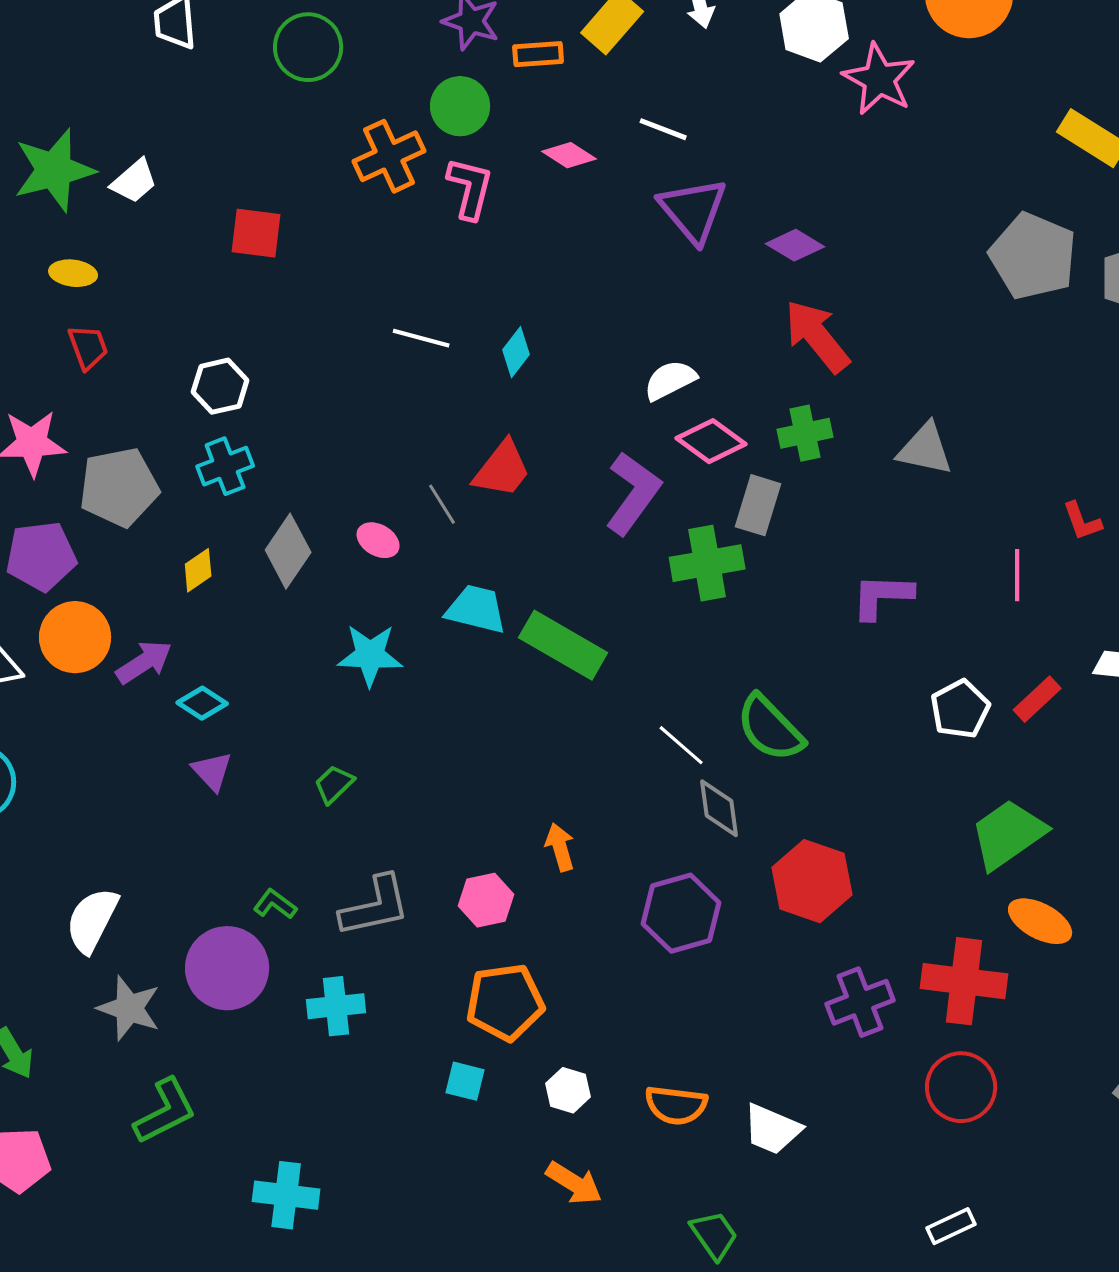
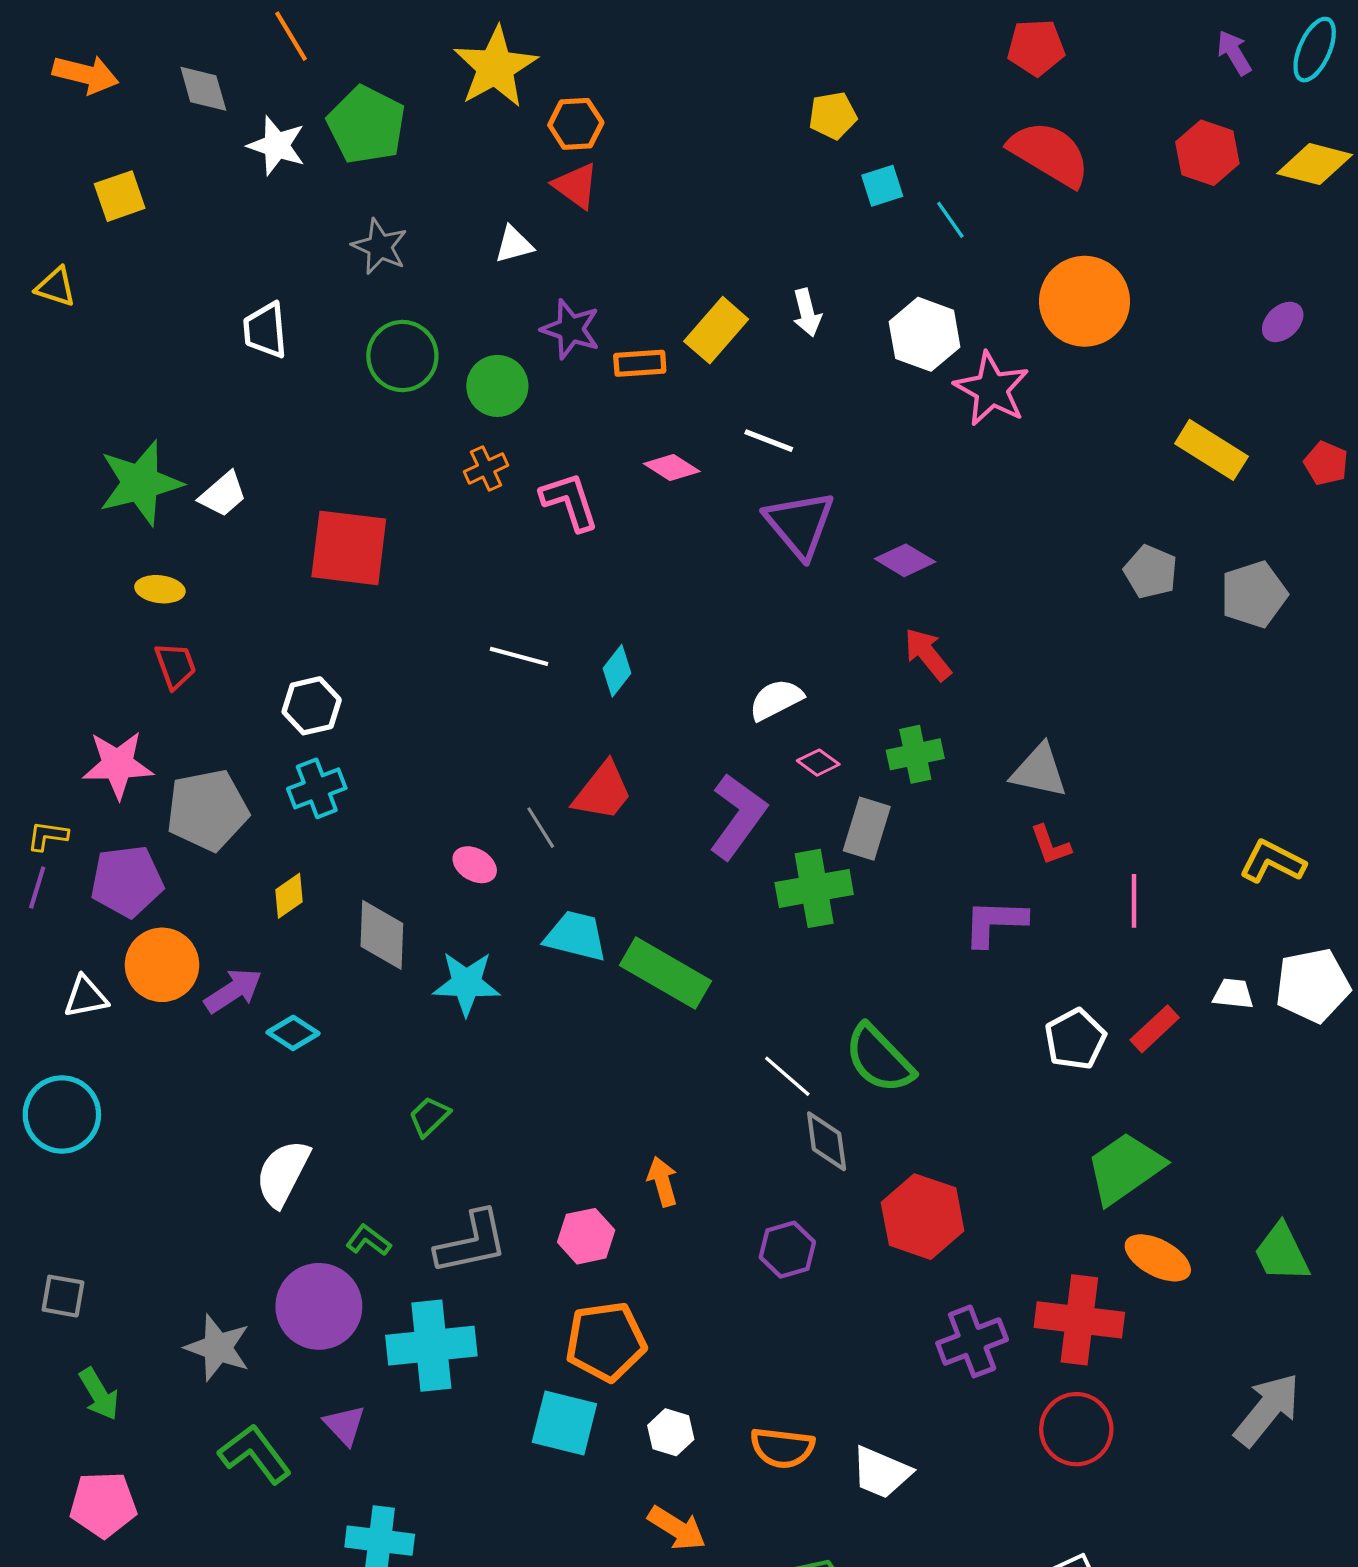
green circle: (460, 106) -> (497, 386), moved
orange cross: (389, 156) -> (486, 468), size x0.6
pink L-shape: (470, 188) -> (570, 502), turned -32
red square: (256, 233) -> (349, 548), size x1.5
gray pentagon: (1033, 256) -> (1151, 572), size x0.6
red arrow: (817, 336) -> (928, 654), size x0.7
pink diamond: (711, 441) -> (818, 763), size x0.6
red L-shape: (1082, 521) -> (1050, 845), moved
gray diamond: (288, 551) -> (382, 935), moved, turned -32
purple triangle: (212, 771) -> (345, 1425), moved
purple hexagon: (681, 913) -> (787, 1250), size x0.7
white semicircle: (92, 920) -> (283, 1173), moved
cyan cross: (336, 1006) -> (431, 1346), size x1.5
cyan square: (465, 1081) -> (564, 1423), size x1.6
green L-shape: (165, 1111) -> (255, 1454), turned -100

